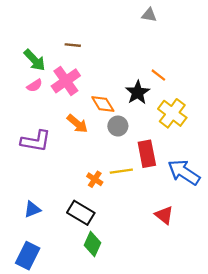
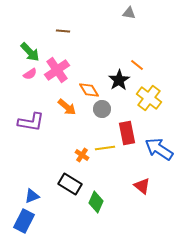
brown line: (73, 45) -> (63, 31), moved
blue triangle: (32, 209) -> (32, 196), moved
green diamond: (92, 244) -> (96, 202), moved

